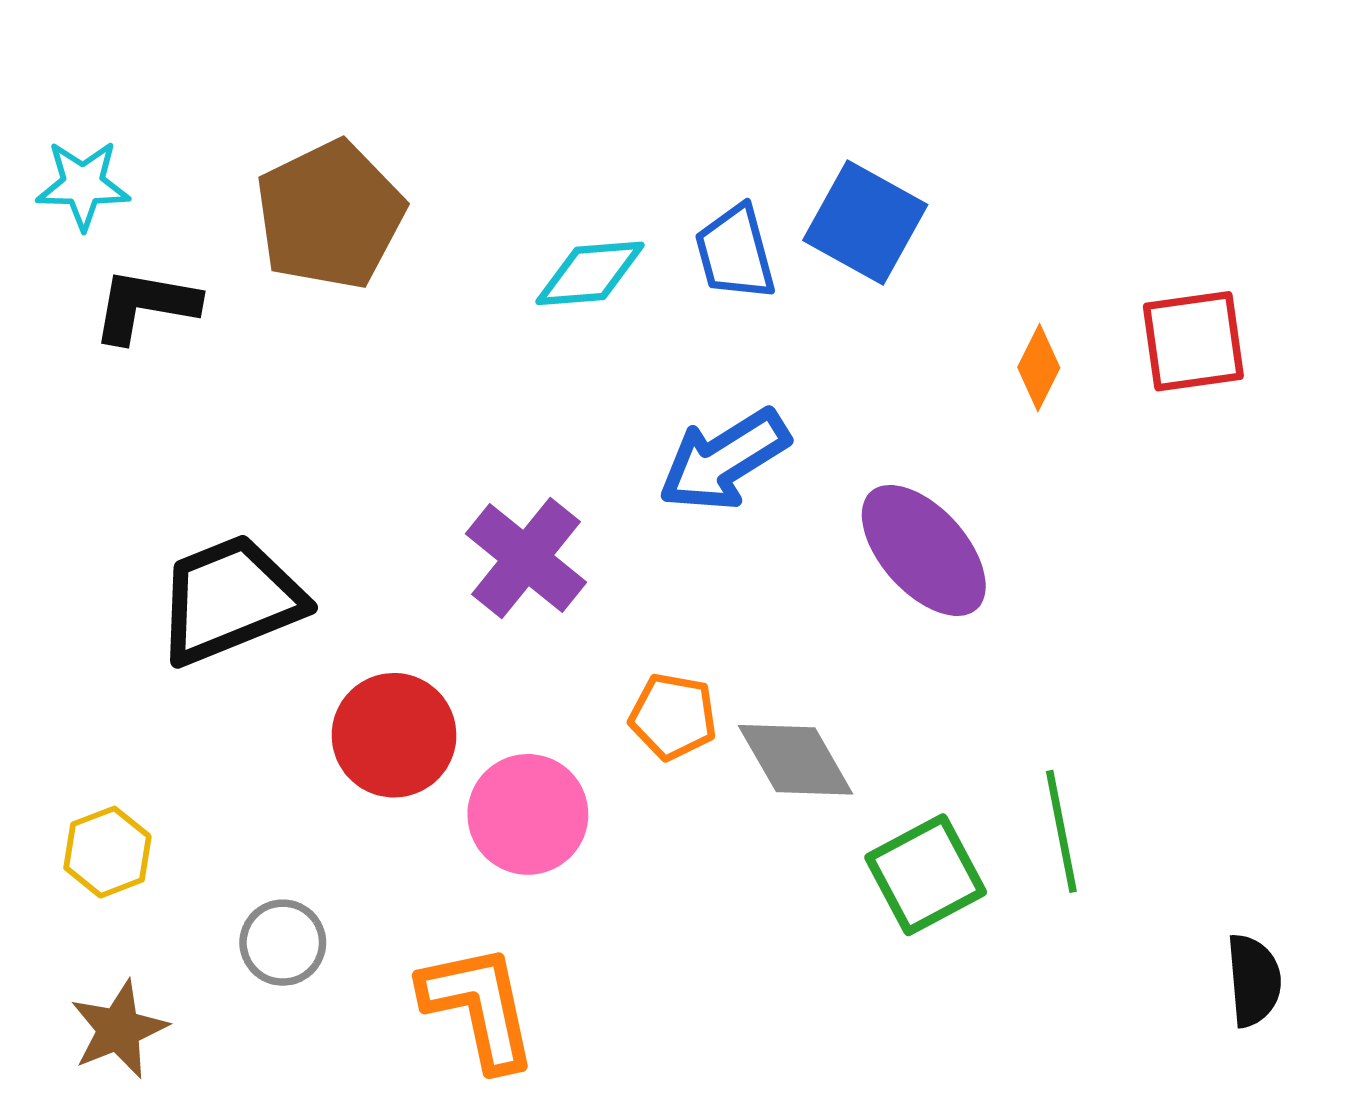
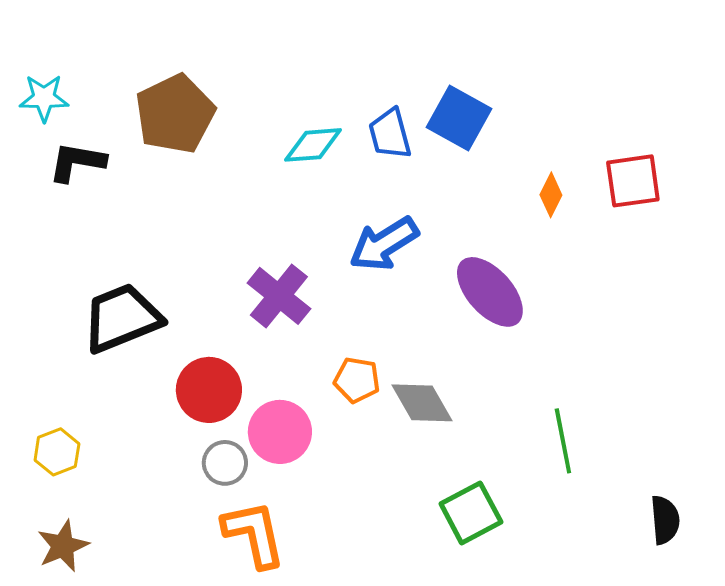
green square: (926, 875) -> (471, 513), moved
gray circle: (283, 943) -> (225, 463), moved

